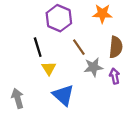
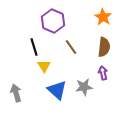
orange star: (102, 14) -> (103, 17), moved, turned 30
gray star: (93, 67) -> (84, 87), moved

